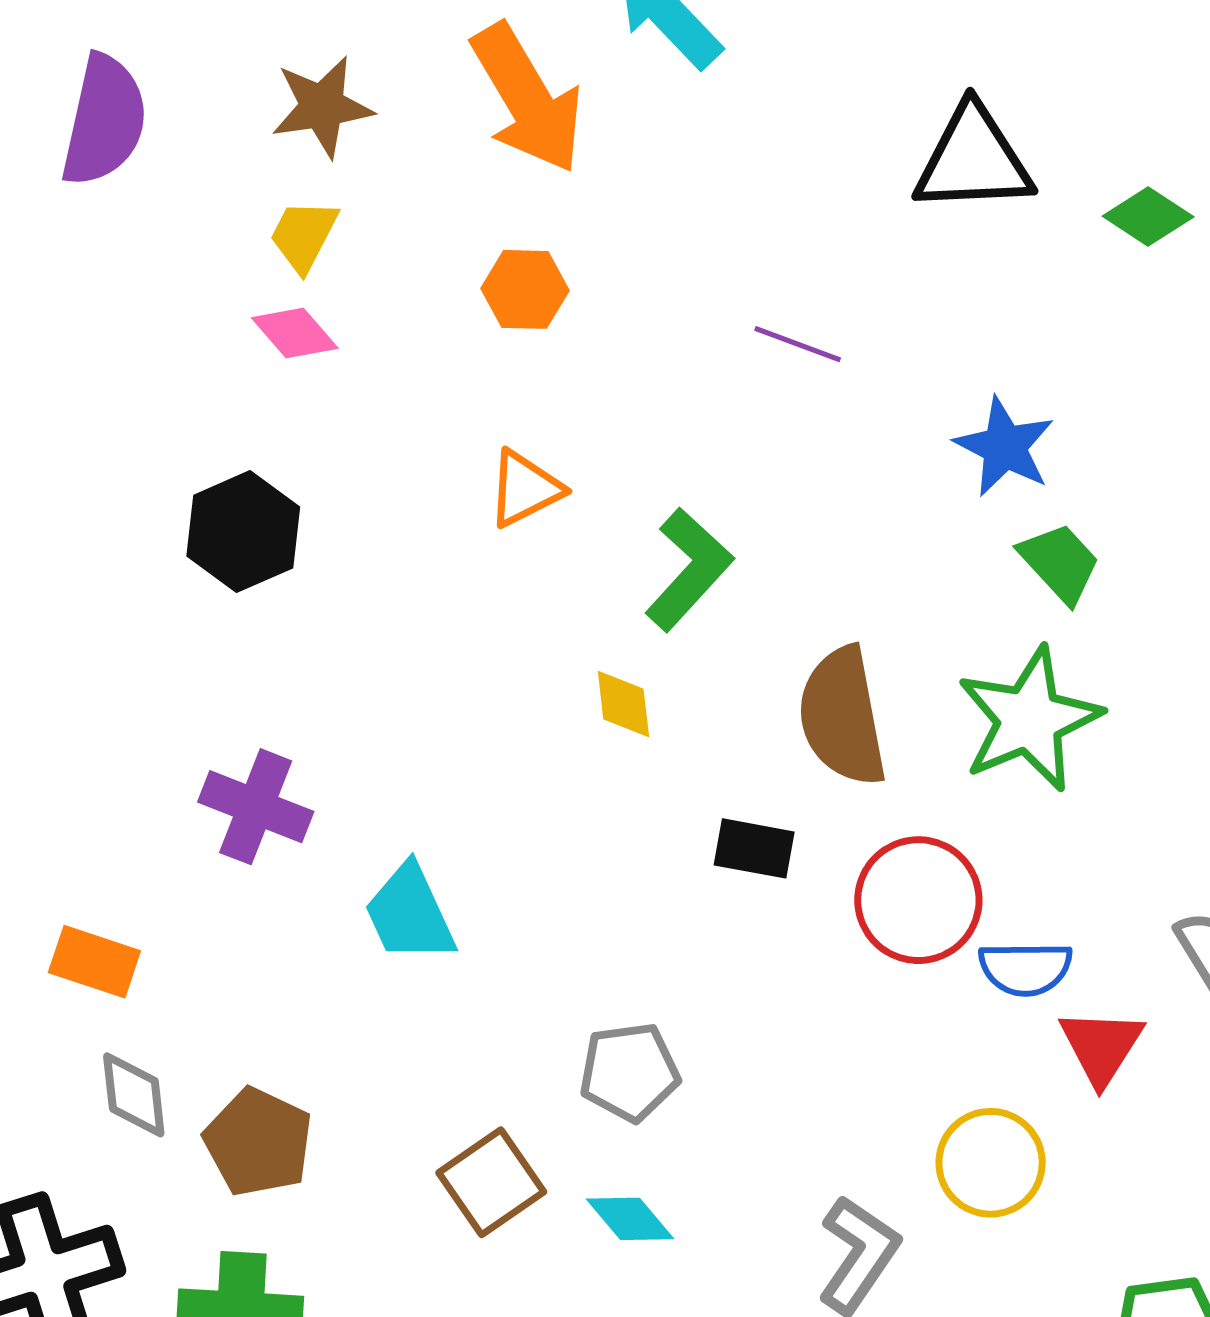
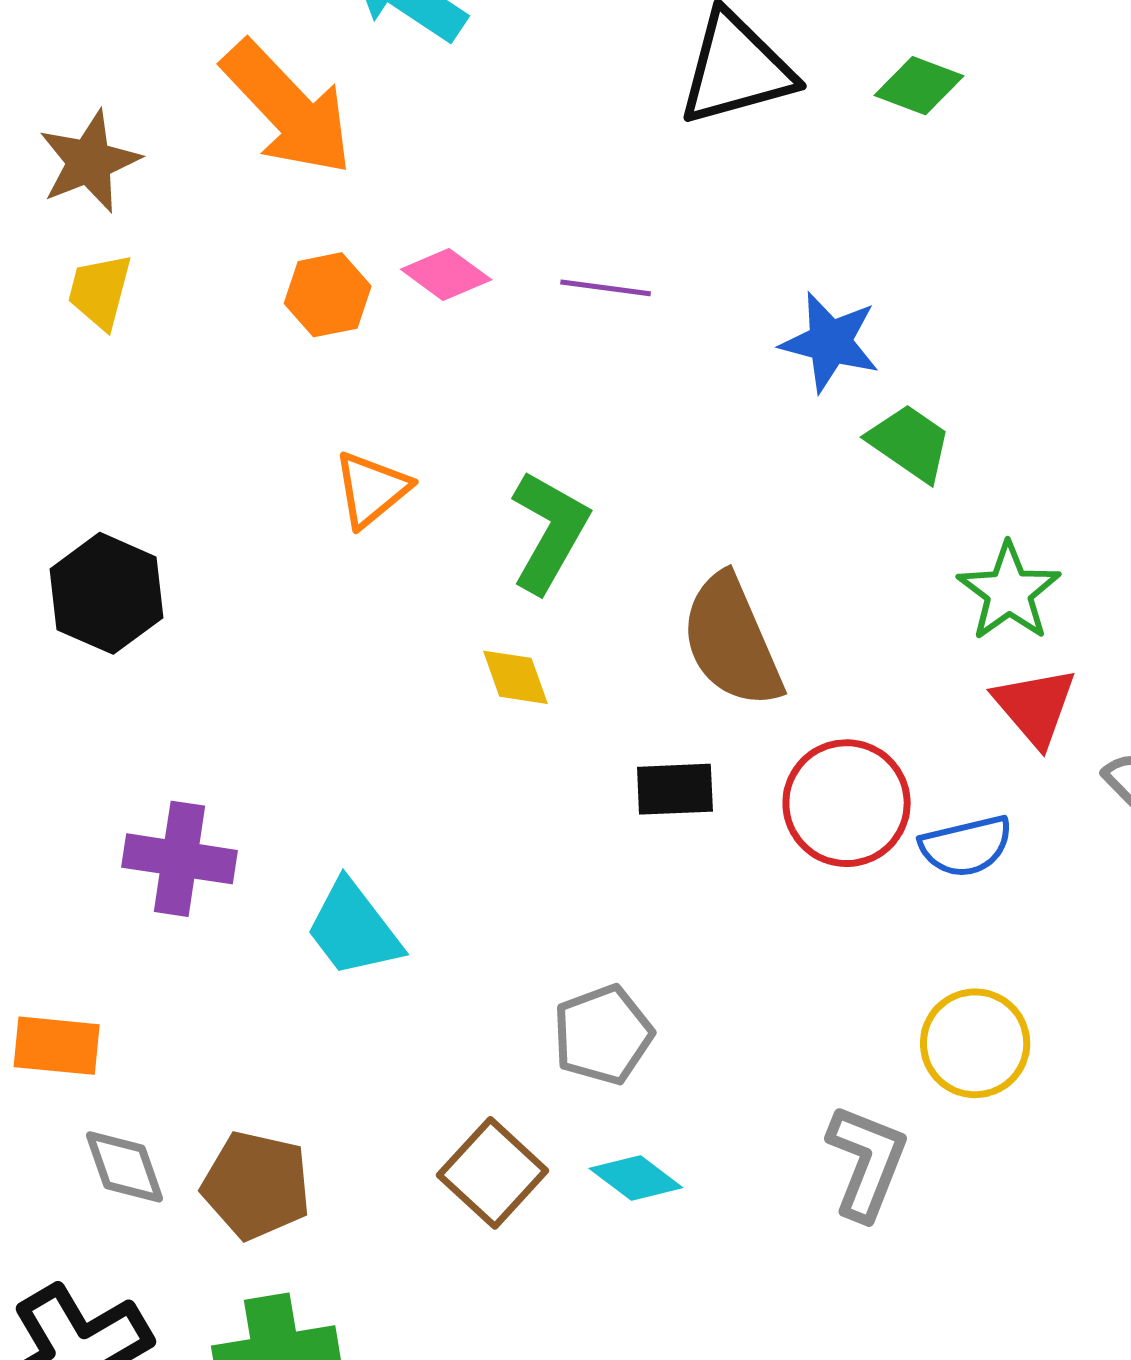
pink diamond: (295, 333) -> (446, 274), moved
green star: (1029, 719) -> (1009, 592), moved, size x0.7
red triangle: (1101, 1046) -> (1035, 707), moved

